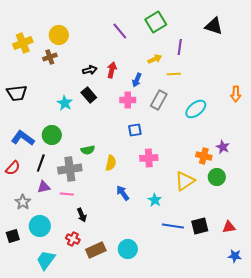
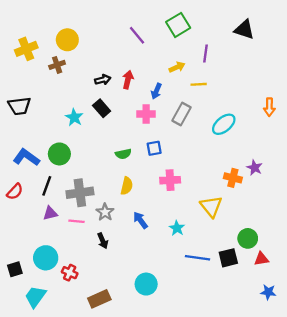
green semicircle: (88, 150) -> (123, 154), moved
green circle: (217, 177) -> (248, 238), moved
yellow triangle: (185, 181) -> (211, 206), turned -35
gray star: (23, 202) -> (105, 212), moved
black arrow: (82, 215) -> (103, 241), moved
red cross: (73, 239) -> (70, 273), moved
brown rectangle: (96, 250) -> (99, 299), moved
cyan trapezoid: (46, 260) -> (35, 297), moved

